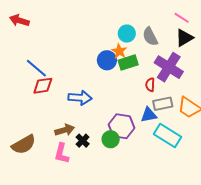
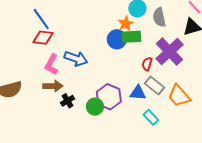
blue circle: (107, 60) -> (117, 39), moved
gray rectangle: (163, 104) -> (154, 85), turned 36
cyan rectangle: (167, 135) -> (151, 117), size x0.6
pink L-shape: (62, 153) -> (52, 64), moved

